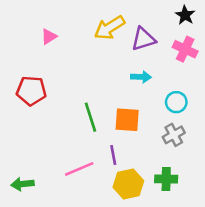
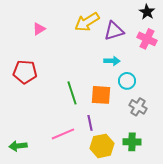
cyan circle: (176, 102) -> (127, 81), moved
gray cross: (174, 135) -> (138, 107), turned -30

